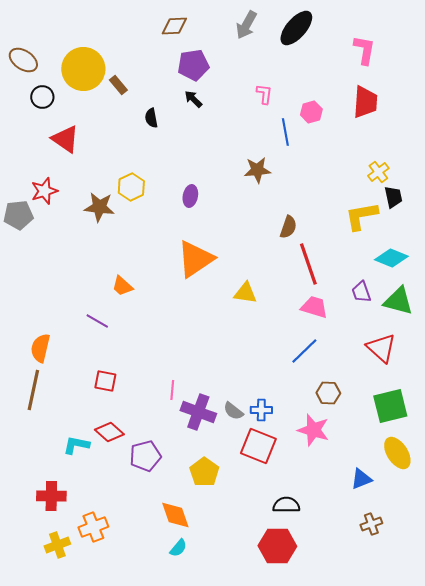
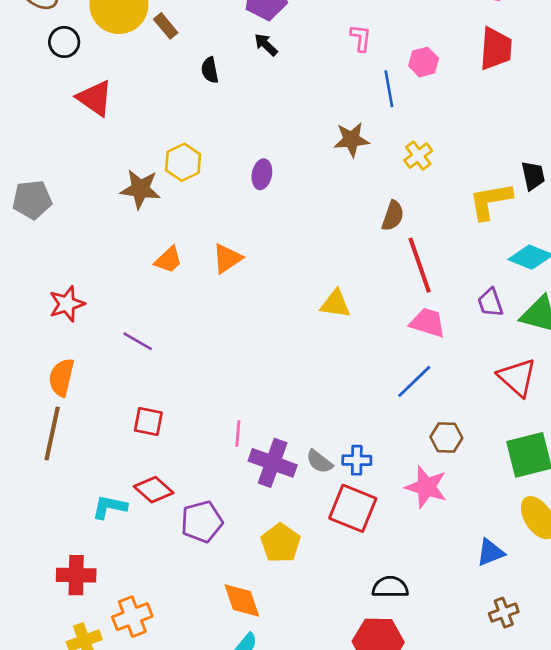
yellow cross: (378, 172) -> (418, 156), moved
red star: (44, 191) -> (67, 304), moved
orange triangle: (195, 259) -> (227, 258), moved, size x0.6
orange trapezoid: (122, 286) -> (168, 260), moved, turned -85

